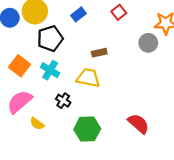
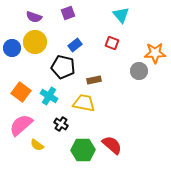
red square: (119, 12) -> (112, 43), turned -32
black pentagon: (50, 38) -> (63, 67), moved, turned 30
red semicircle: (138, 124) -> (112, 145), moved

